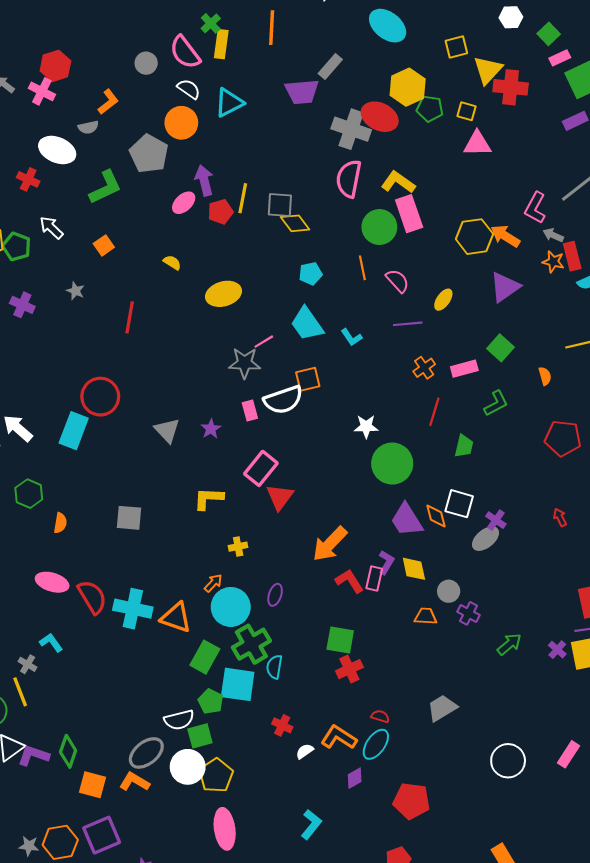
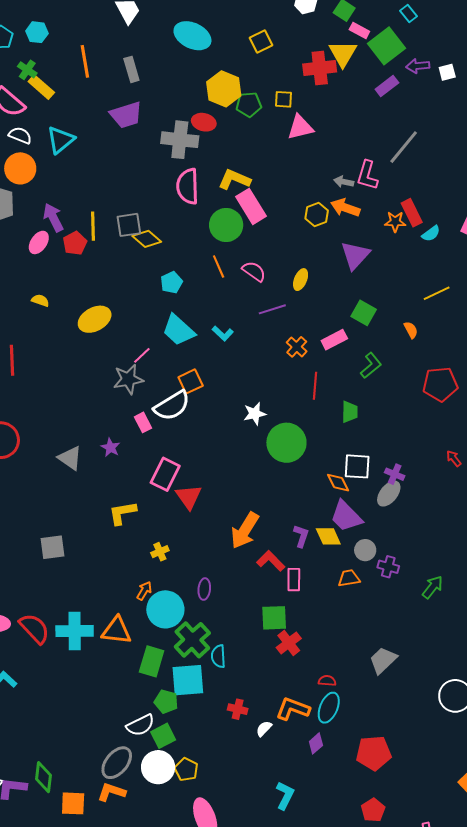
yellow rectangle: (221, 44) -> (41, 87), turned -44
pink rectangle: (560, 58) -> (359, 30), turned 66
gray rectangle: (330, 66) -> (131, 69), moved, turned -45
yellow triangle: (488, 70) -> (343, 54), moved
red ellipse: (380, 117) -> (204, 122), size x0.7
gray arrow: (553, 235) -> (344, 182), moved
yellow hexagon: (474, 237) -> (317, 214), size x0.7
purple trapezoid: (407, 520) -> (346, 516), moved
pink rectangle: (374, 579) -> (294, 580), moved
yellow pentagon: (216, 776) -> (186, 769), size x0.7

